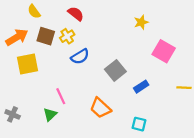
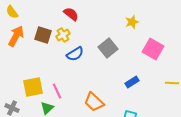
yellow semicircle: (34, 12) -> (12, 12), moved
orange arrow: (17, 37) -> (16, 36), turned -30
yellow square: (28, 64) -> (33, 87), moved
gray square: (115, 70) -> (108, 48), moved

